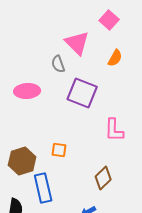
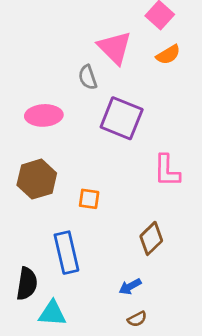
orange semicircle: (115, 58) -> (168, 55), moved, turned 30
brown hexagon: (22, 161) -> (37, 179), moved

